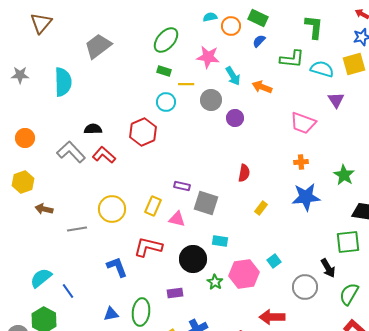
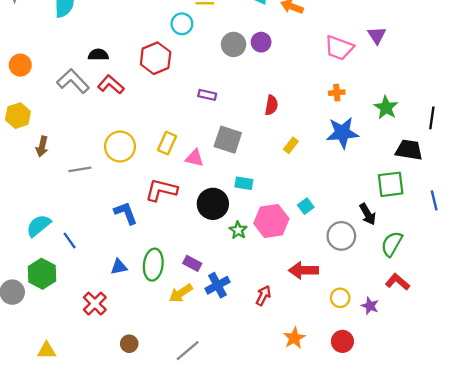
gray circle: (211, 100) -> (234, 44), moved
purple triangle: (336, 100) -> (377, 35), moved
purple rectangle: (182, 186) -> (207, 95), moved
brown arrow: (44, 209) -> (42, 146), turned -90
purple rectangle: (175, 293) -> (192, 263), moved, turned 35

